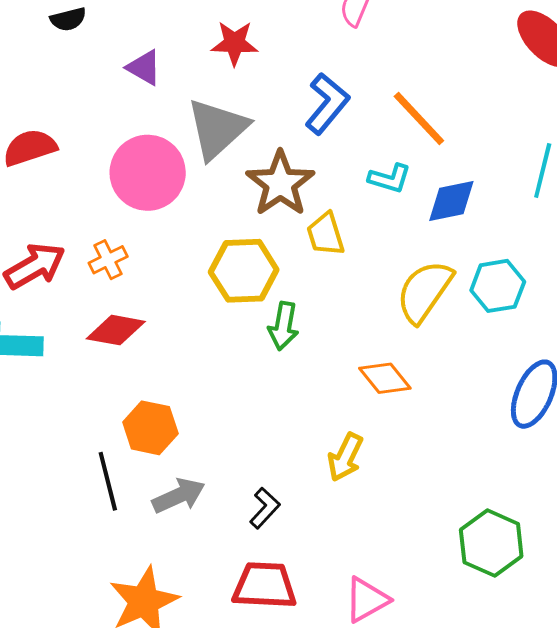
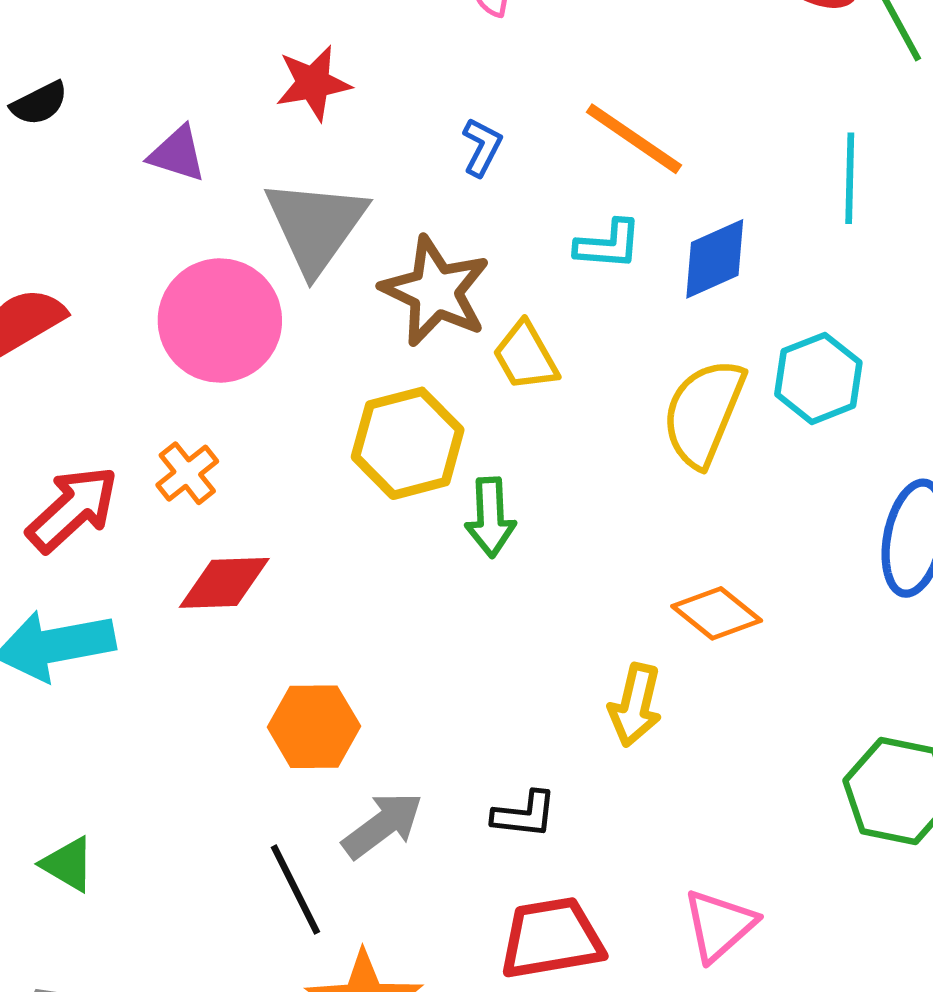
blue L-shape: (327, 103) -> (482, 147), size x0.6
orange diamond: (385, 378) -> (717, 613), moved
black line: (108, 481) -> (295, 889), moved
black L-shape: (265, 508) -> (524, 814), turned 66

